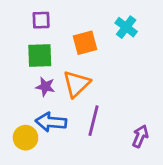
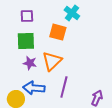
cyan cross: (126, 27) -> (72, 13), moved
orange square: (85, 43) -> (58, 32), turned 30

